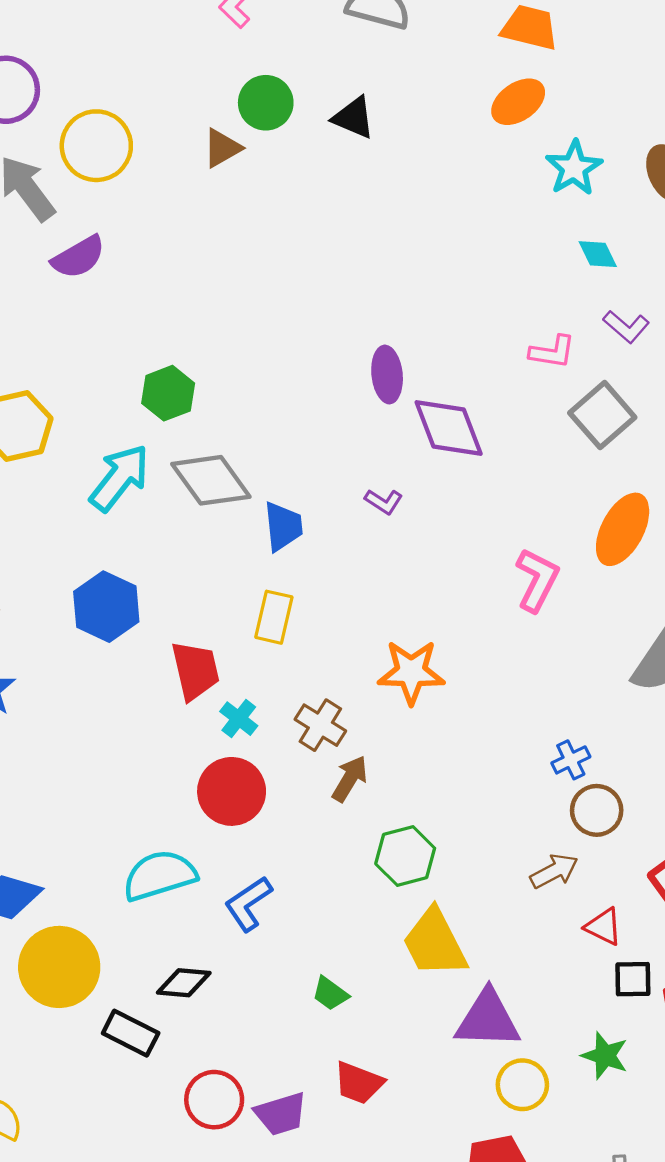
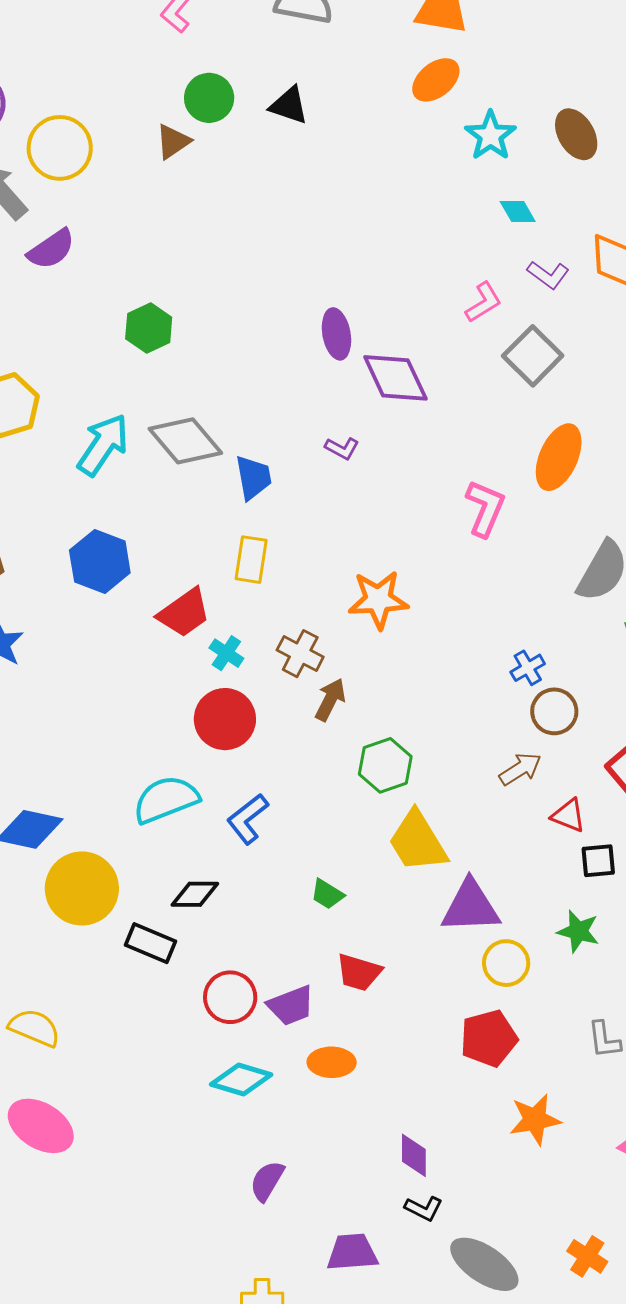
pink L-shape: (552, 352) -> (483, 302), turned -36
green hexagon: (168, 393) -> (149, 328), moved
red trapezoid: (195, 670) -> (184, 613), turned 72

